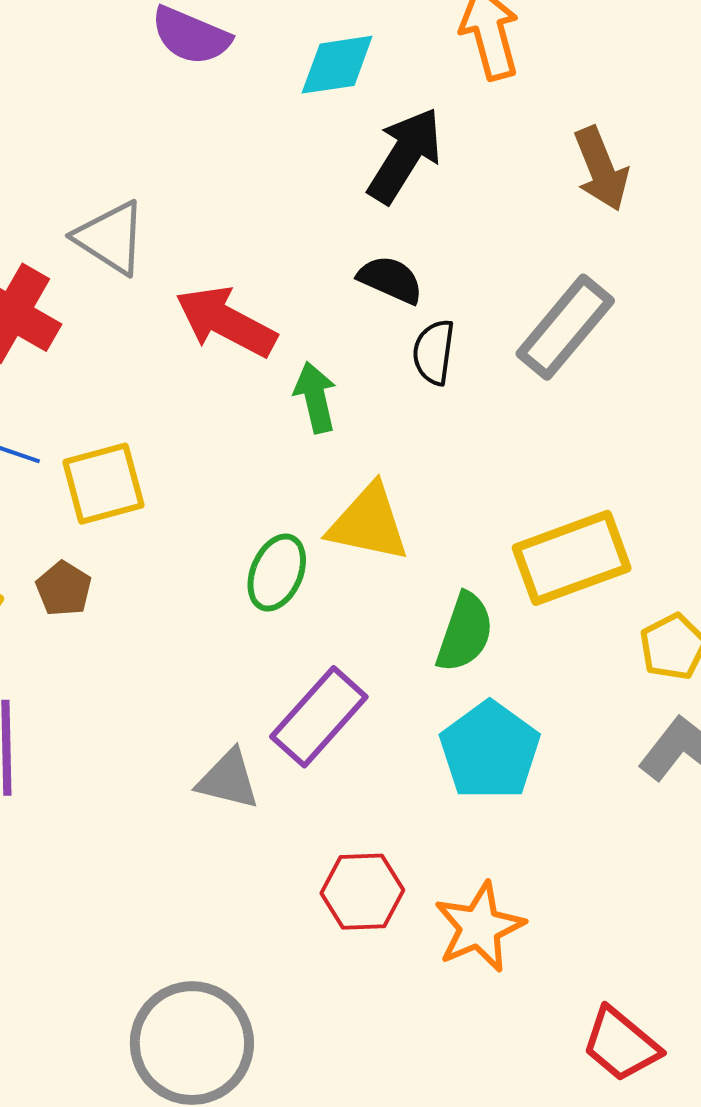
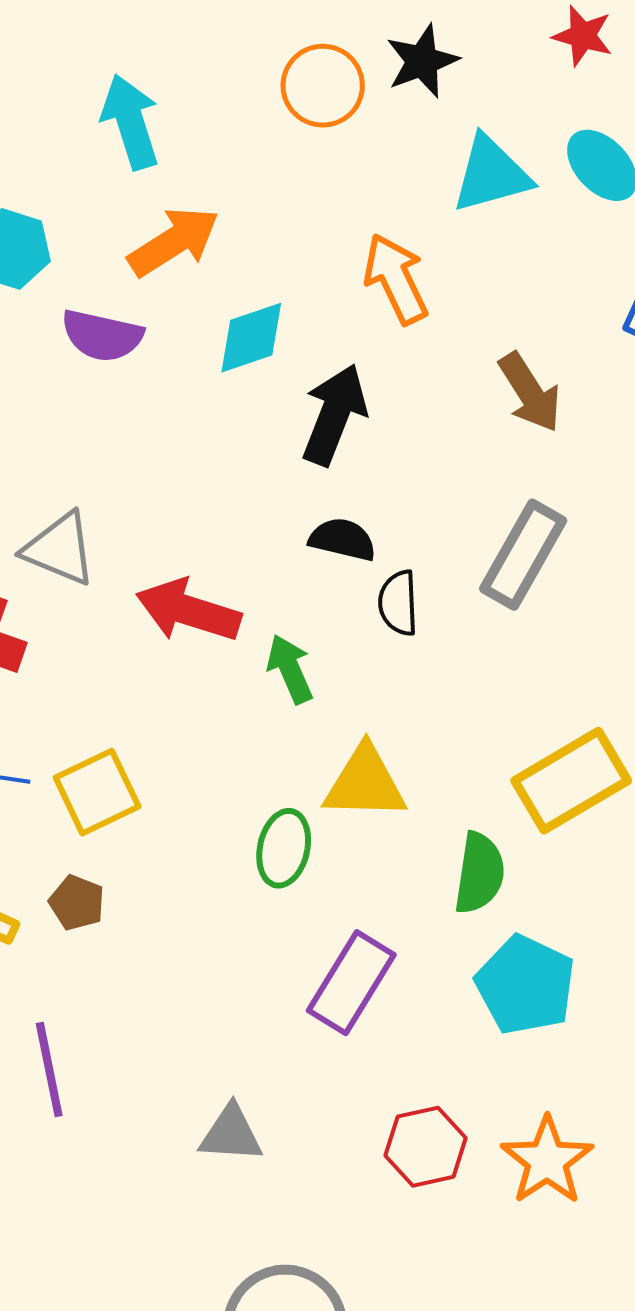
gray triangle: (228, 779) -> (231, 1134), moved

